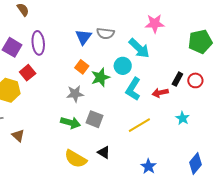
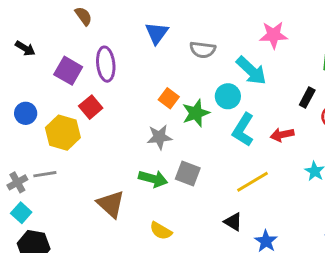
blue triangle: (83, 37) -> (157, 33), moved
black rectangle: (177, 79) -> (307, 98), moved
brown triangle: (18, 135) -> (111, 204), moved, size x1.5
black triangle: (104, 152) -> (233, 222), moved
yellow semicircle: (76, 159) -> (161, 231), size x0.7

